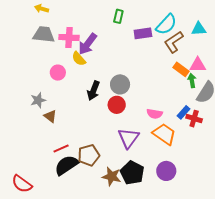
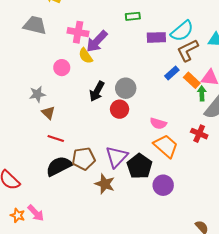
green rectangle: (118, 16) -> (133, 16), turned 64
gray trapezoid: (44, 35) -> (35, 25), moved
blue rectangle: (184, 112) -> (172, 73), moved
purple triangle: (128, 138) -> (117, 157), moved
red line: (61, 148) -> (56, 138), moved, turned 35
black pentagon: (132, 173) -> (140, 166), moved

